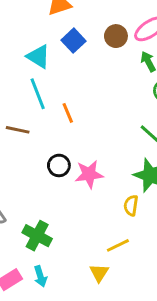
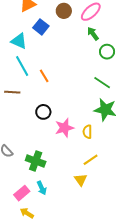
brown circle: (116, 36) -> (64, 11), moved
pink star: (89, 174) -> (64, 128), moved
yellow semicircle: (131, 205) -> (87, 132), moved

